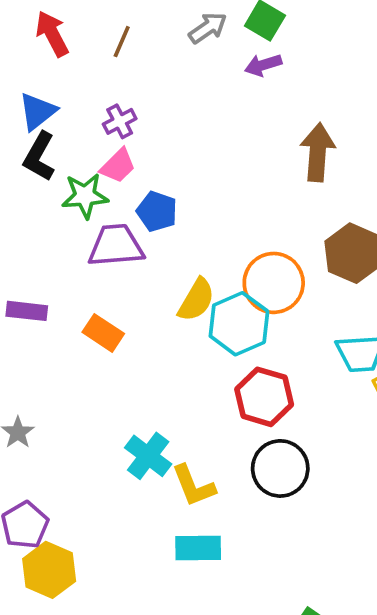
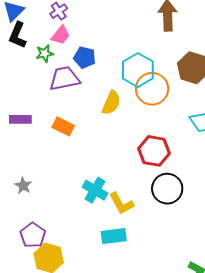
green star: (85, 196) -> (45, 53), size x0.7
cyan hexagon: (239, 324) -> (138, 70), moved
cyan rectangle: (198, 548) -> (114, 236), moved

